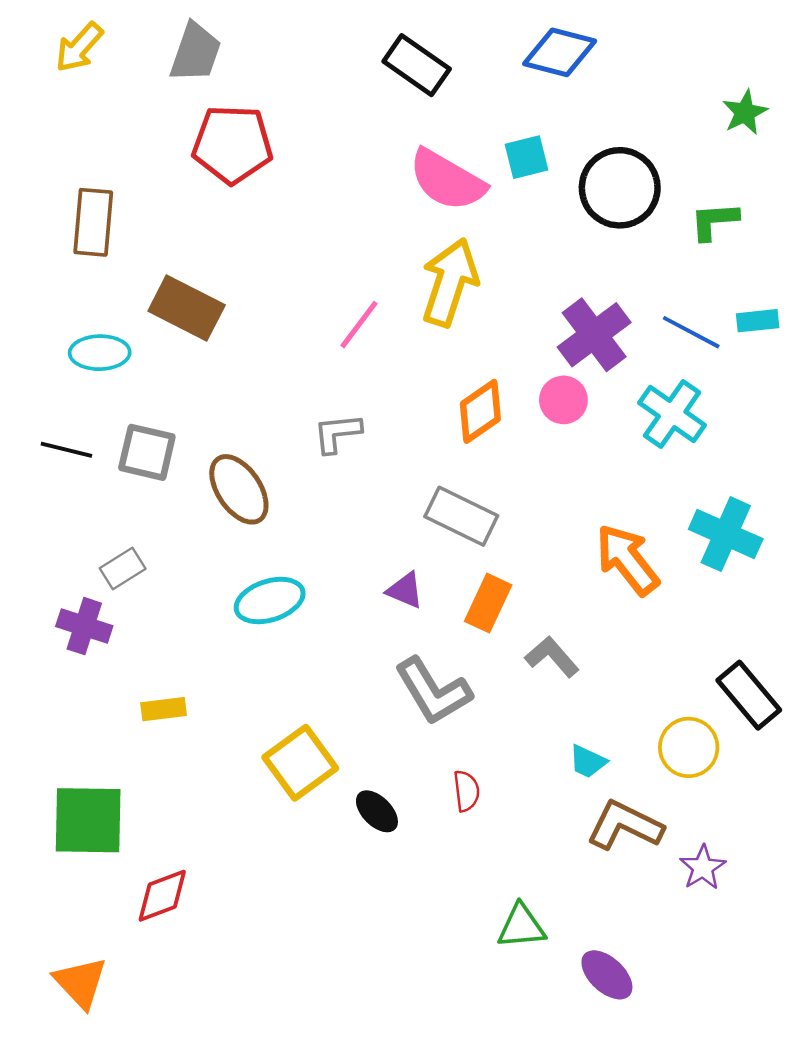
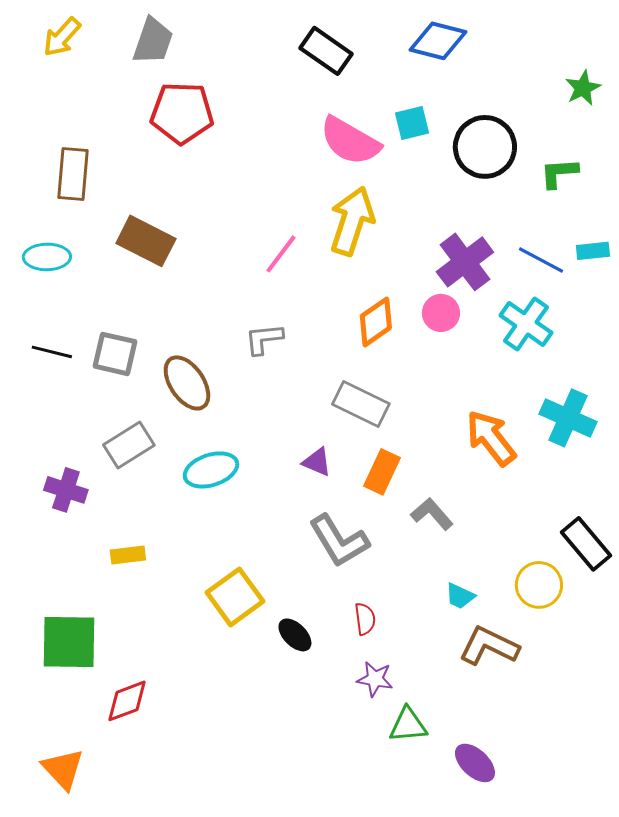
cyan ellipse: (100, 353) -> (47, 257), moved
gray rectangle: (123, 569) -> (129, 445), moved, size x1.4
purple star: (703, 868) -> (375, 679), moved, turned -30

